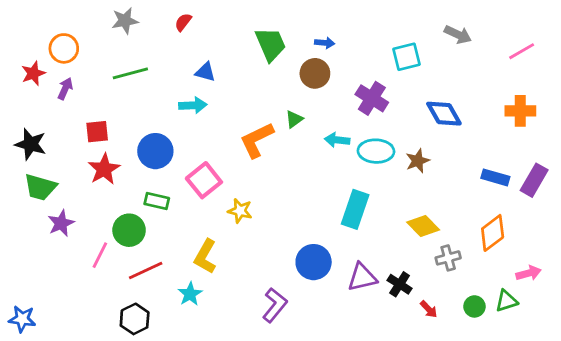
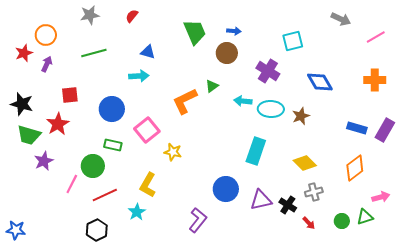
gray arrow: (458, 35) -> (341, 19), moved
red star: (104, 169) -> (58, 124), moved
gray cross: (448, 258) -> (314, 192), moved

